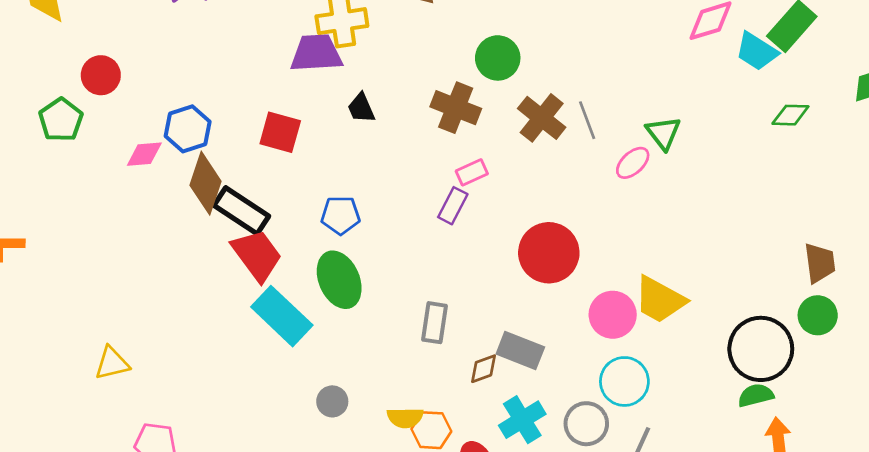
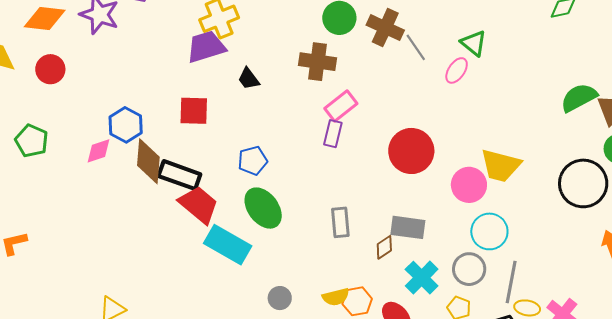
red circle: (101, 75) -> (50, 69), moved
brown cross: (542, 118) -> (385, 28), moved
pink rectangle: (472, 172) -> (341, 106), size x1.4
green semicircle: (756, 395) -> (579, 98), moved, size x1.4

